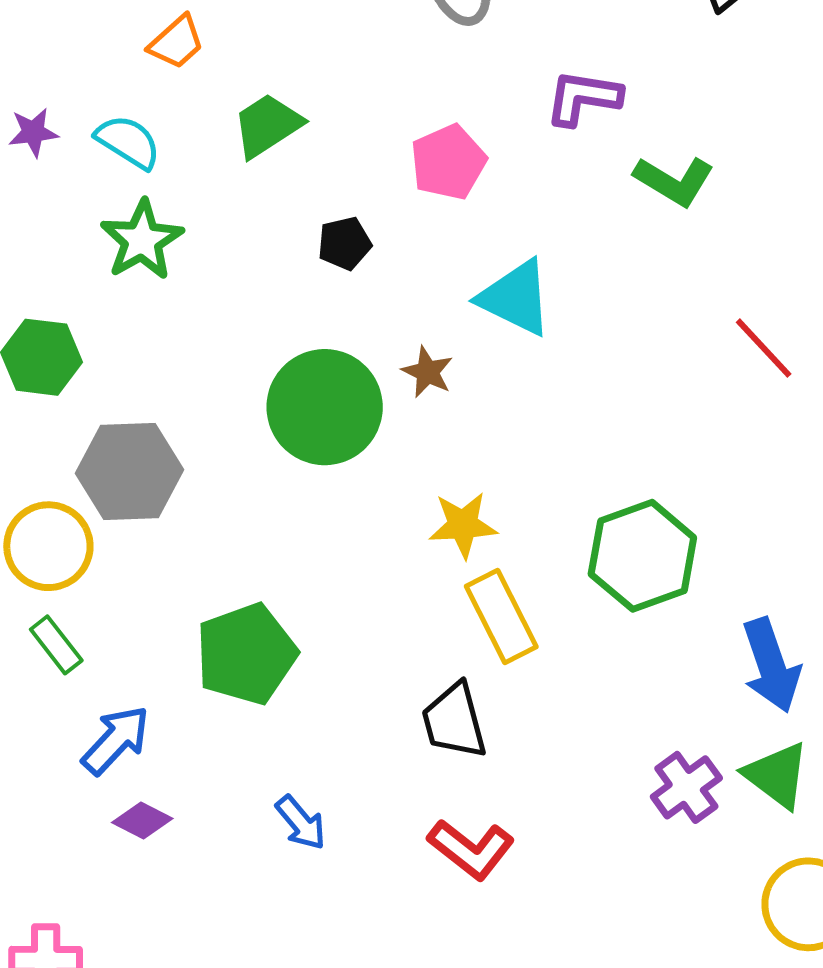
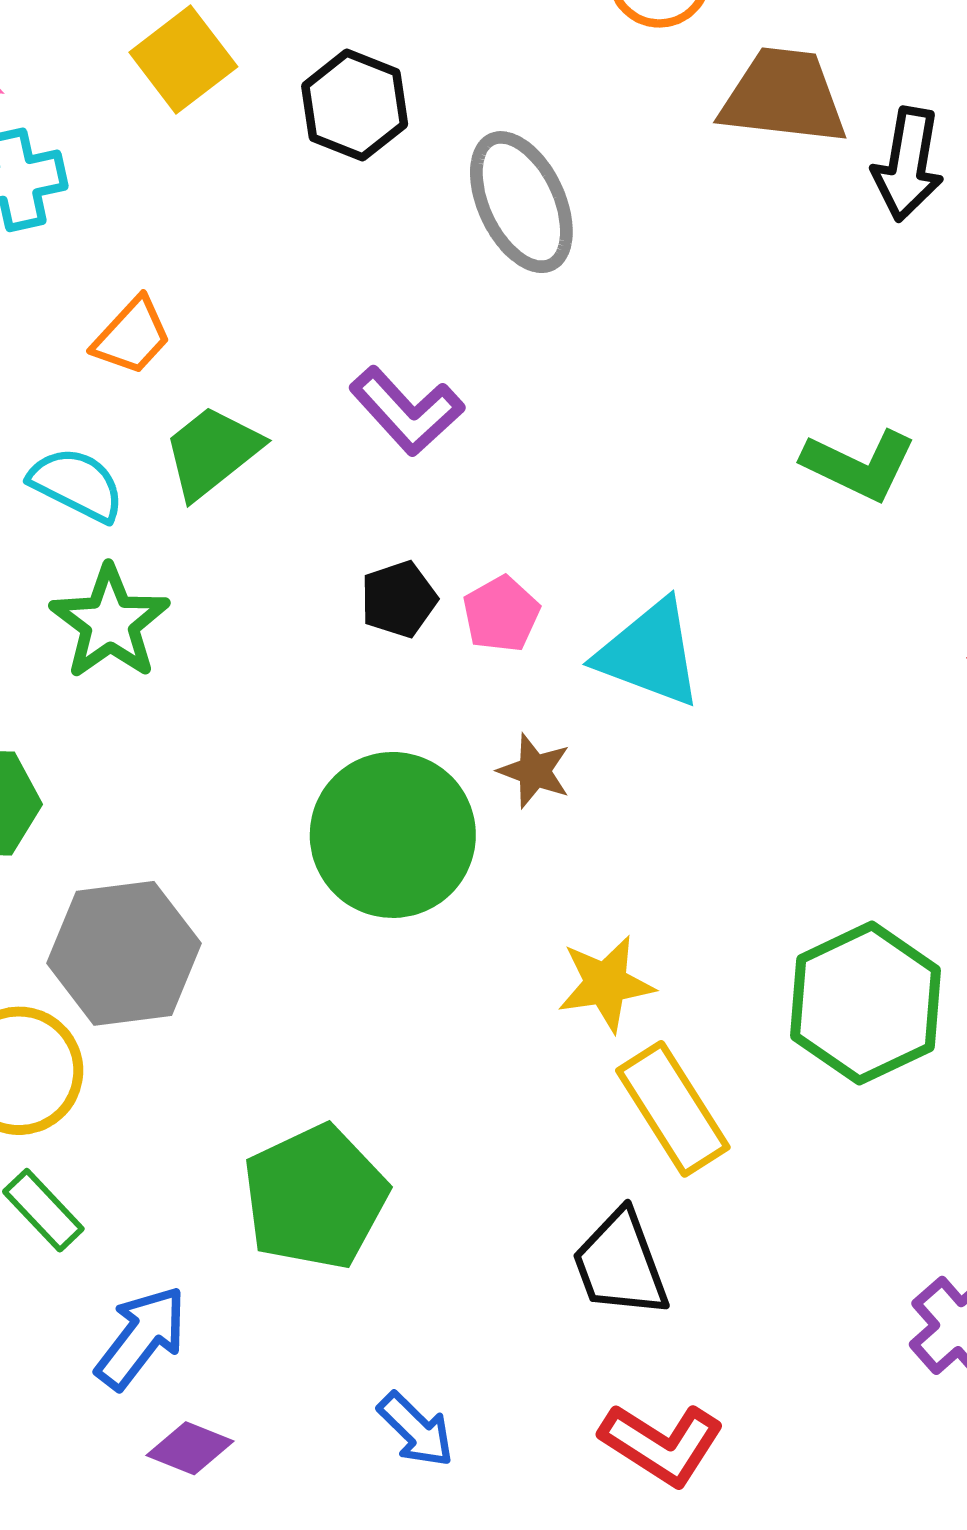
purple L-shape: (583, 98) -> (407, 411), moved, turned -136
green trapezoid: (267, 125) -> (212, 452), moved
pink pentagon: (448, 162) -> (501, 614), moved, size x0.7

